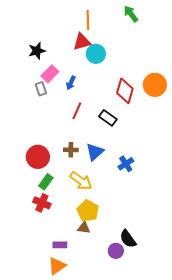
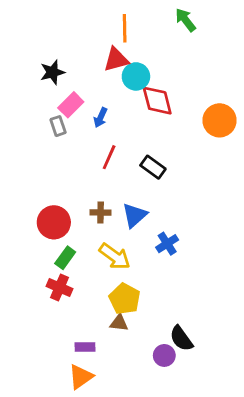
red diamond: (125, 91) -> (157, 101), moved, turned -30
blue cross: (126, 164) -> (167, 244), moved

